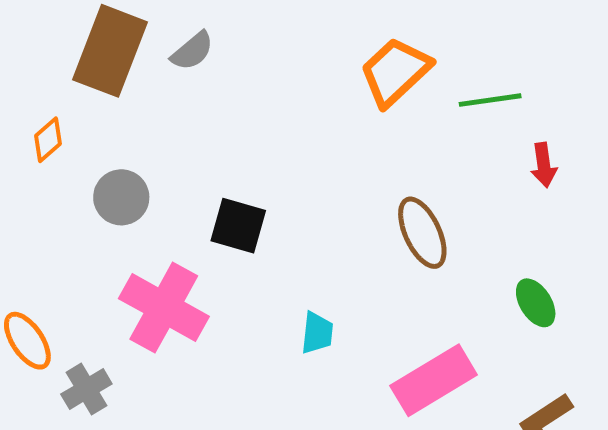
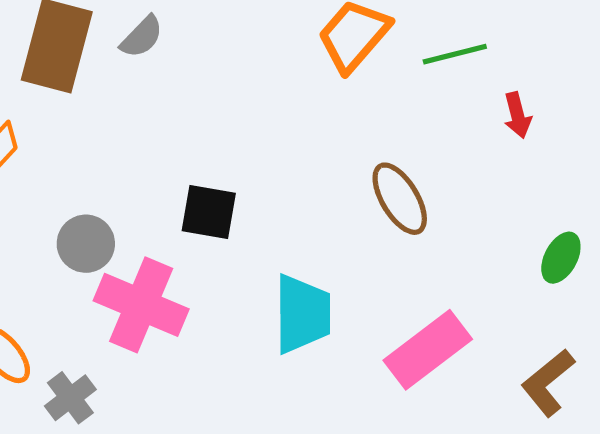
gray circle: (121, 197) -> (86, 244), moved
green ellipse: (536, 303) -> (561, 258), moved, turned 66
cyan trapezoid: (317, 333) -> (302, 314), size x1.8

